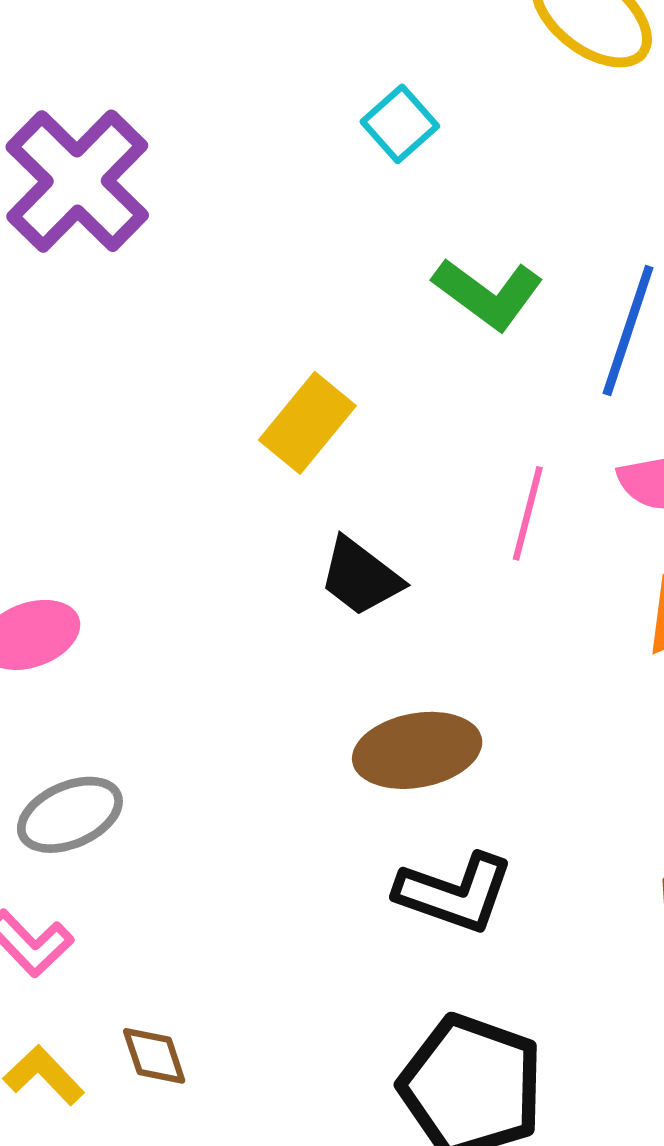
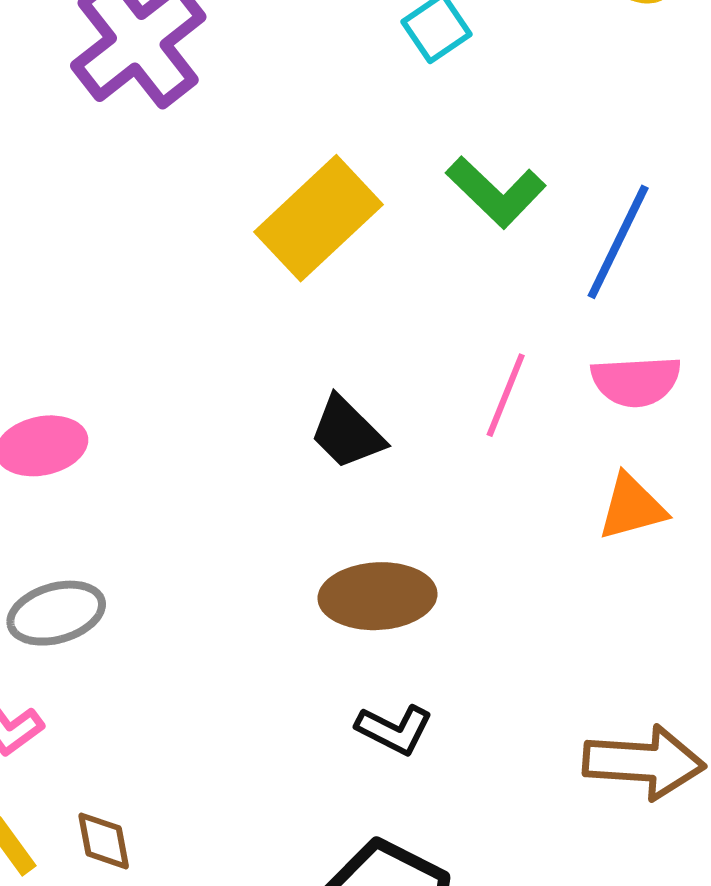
yellow rectangle: (307, 423) -> (318, 218), moved, size x1.4
black L-shape: (455, 893) -> (394, 729), size x0.7

